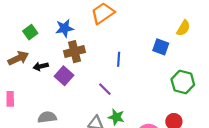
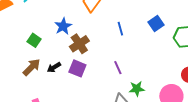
blue square: (161, 47) -> (156, 24), moved, turned -35
blue line: (119, 59) -> (120, 29), moved
purple line: (105, 89) -> (118, 68), turned 40

